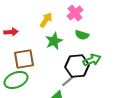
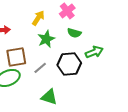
green arrow: (92, 60) -> (94, 52), moved
gray line: (68, 81) -> (40, 68), moved

